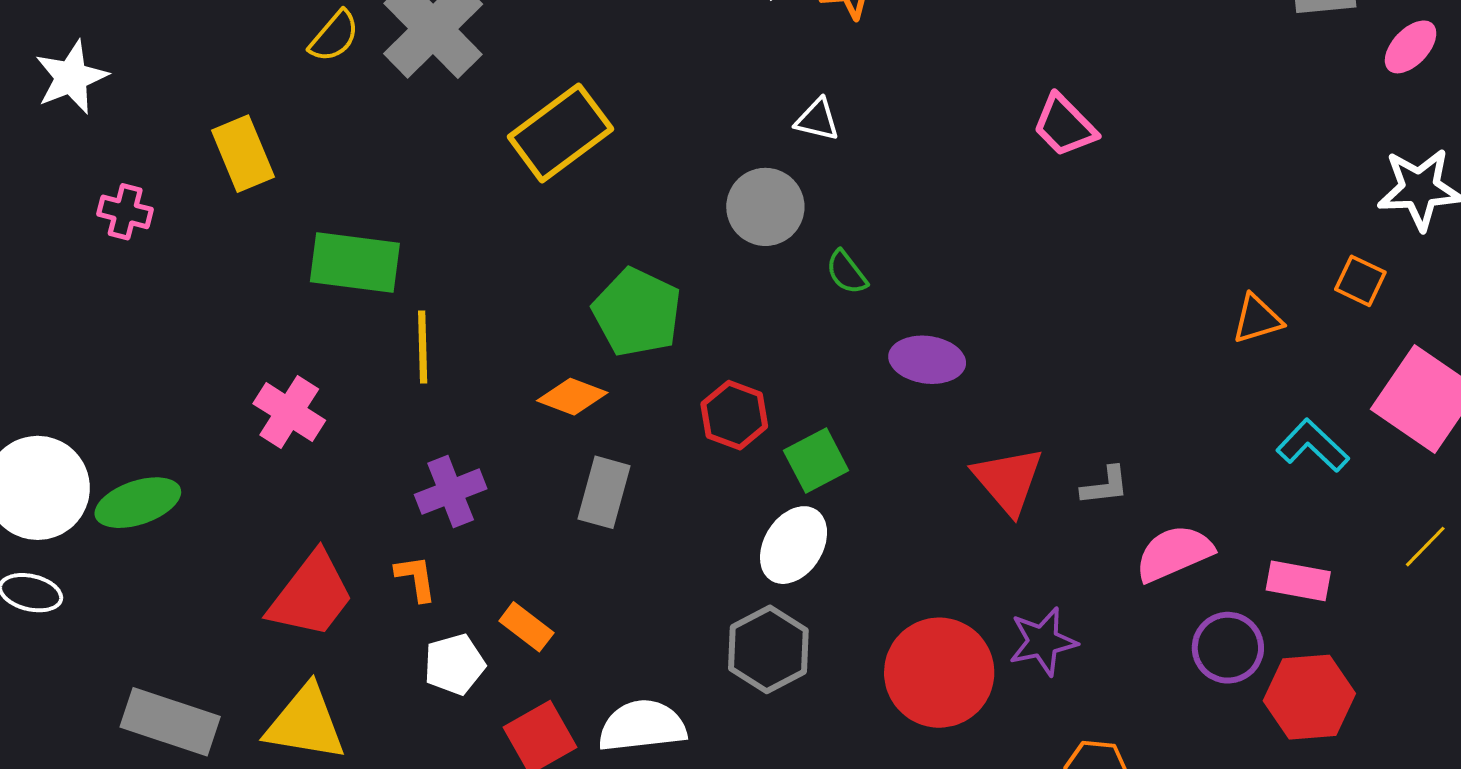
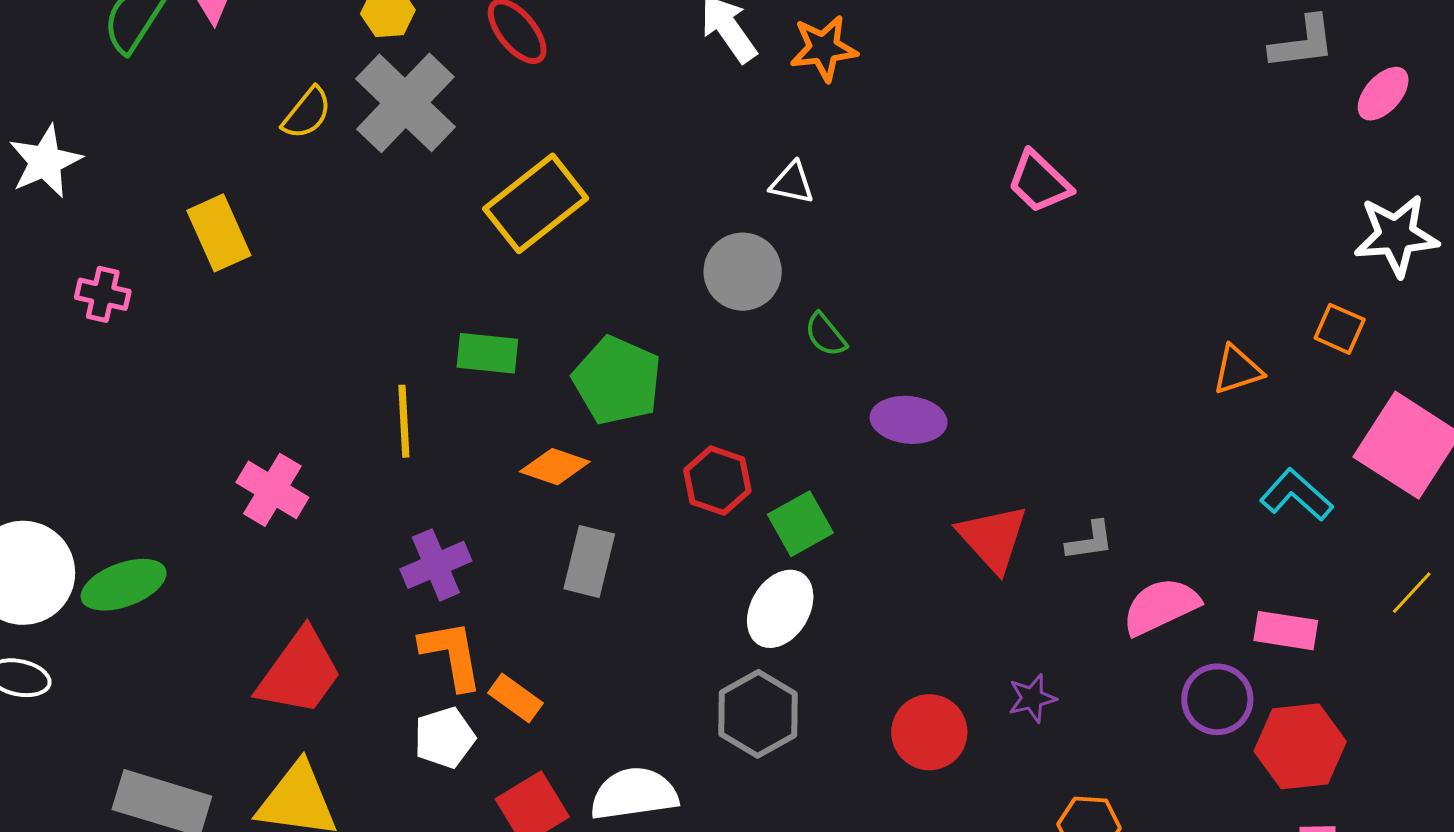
green rectangle: (355, 263) -> (487, 353), moved, size x0.7
orange L-shape: (416, 578) -> (452, 655), moved, size x1.5
purple star: (1043, 641) -> (1032, 698), size x0.7
red circle: (939, 673) -> (929, 732), size x0.7

